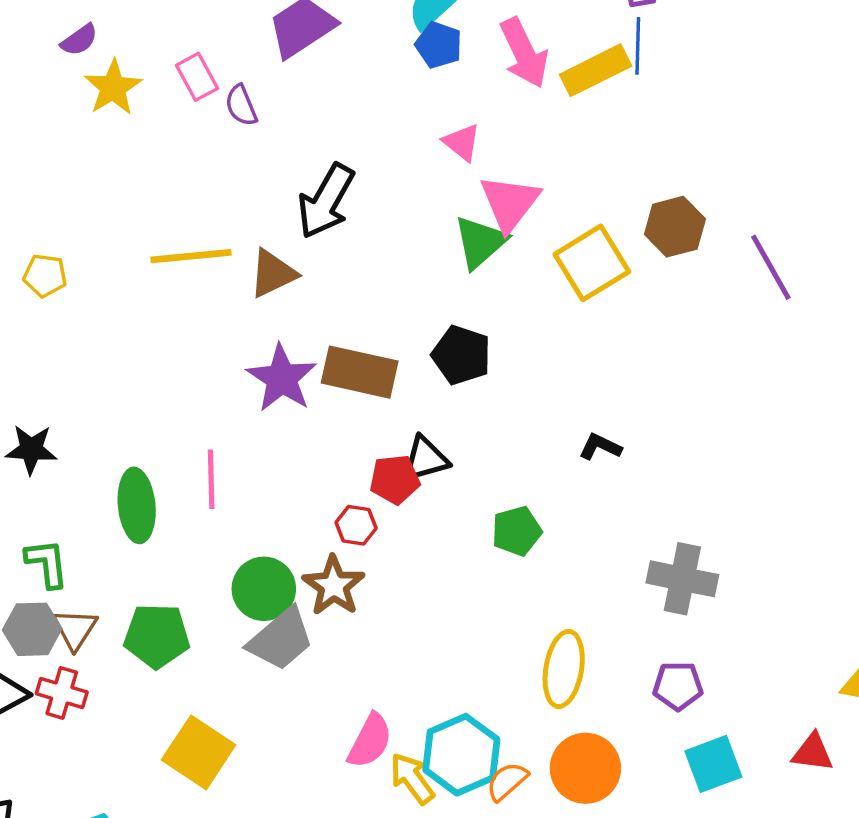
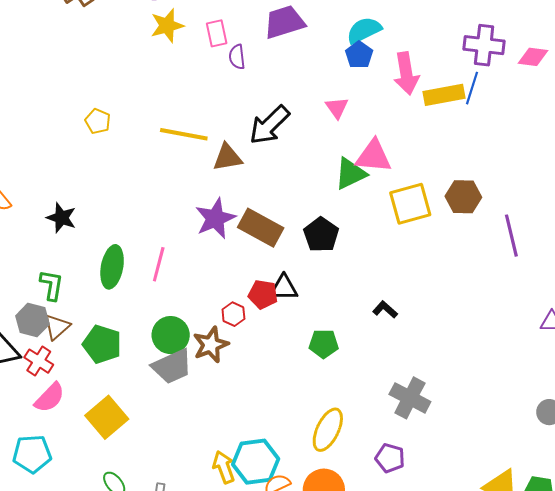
pink triangle: (462, 142) -> (337, 108), moved
pink triangle: (510, 203) -> (374, 156), turned 42
pink semicircle: (370, 741) -> (50, 398), moved

